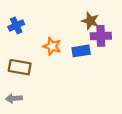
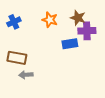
orange star: (52, 46) -> (50, 20), moved
gray arrow: (14, 98) -> (26, 75), moved

